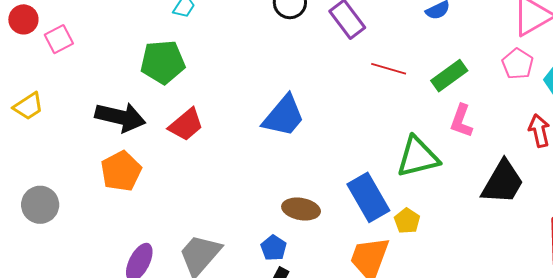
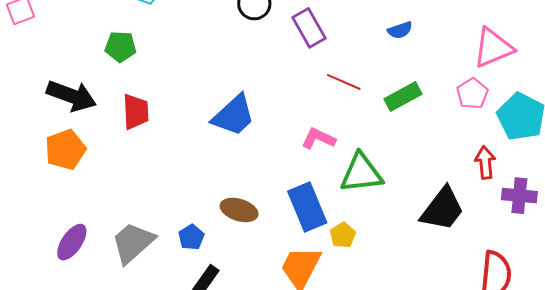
green pentagon: (163, 62) -> (120, 47), size x0.7
pink L-shape: (461, 121) -> (318, 139), moved, turned 88
red trapezoid: (186, 125) -> (136, 112), turned -60
blue pentagon: (274, 248) -> (191, 237), moved

